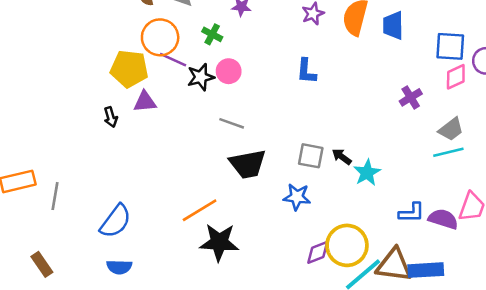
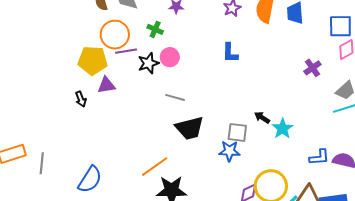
purple line: (173, 60) -> (126, 51), turned -30
gray square: (311, 156) -> (237, 132), moved

